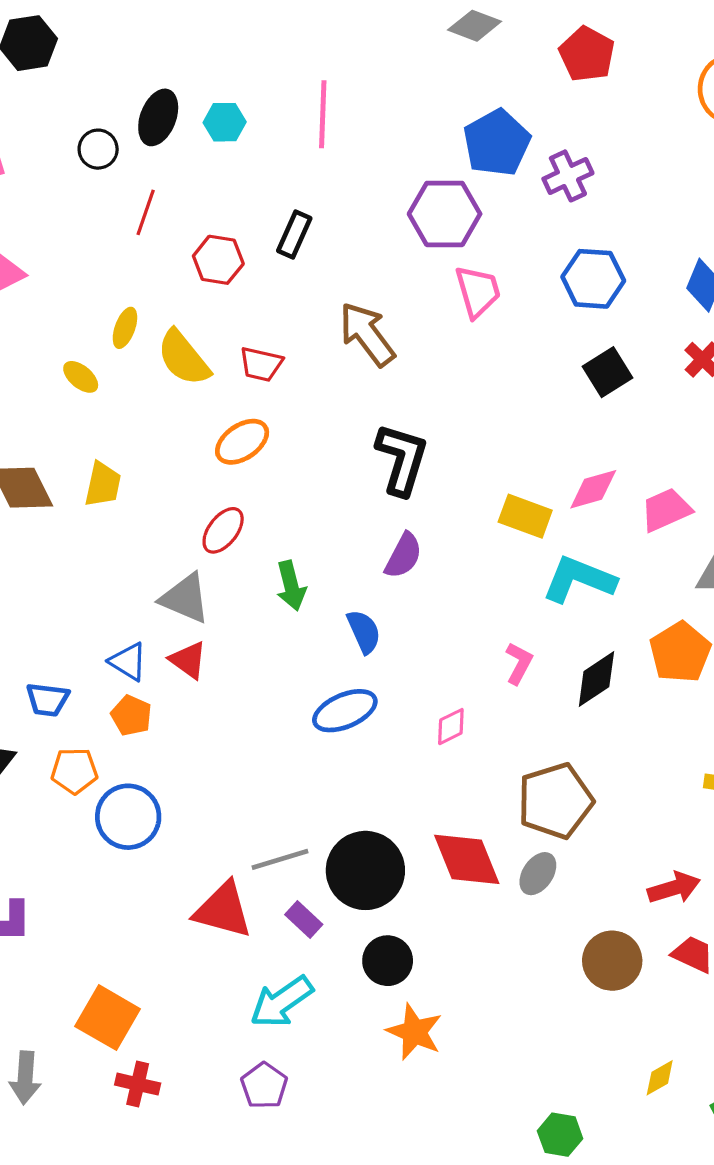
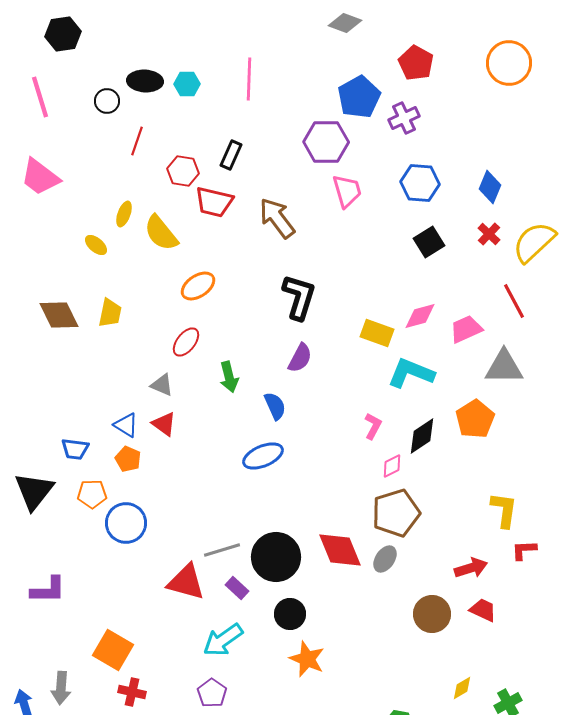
red pentagon: (587, 54) -> (416, 63), moved
black ellipse: (158, 117) -> (145, 81), turned 72
red trapezoid: (261, 364) -> (214, 202), moved, size x1.4
gray triangle: (185, 598) -> (162, 385), size x0.7
pink diamond: (451, 727) -> (392, 466), moved

